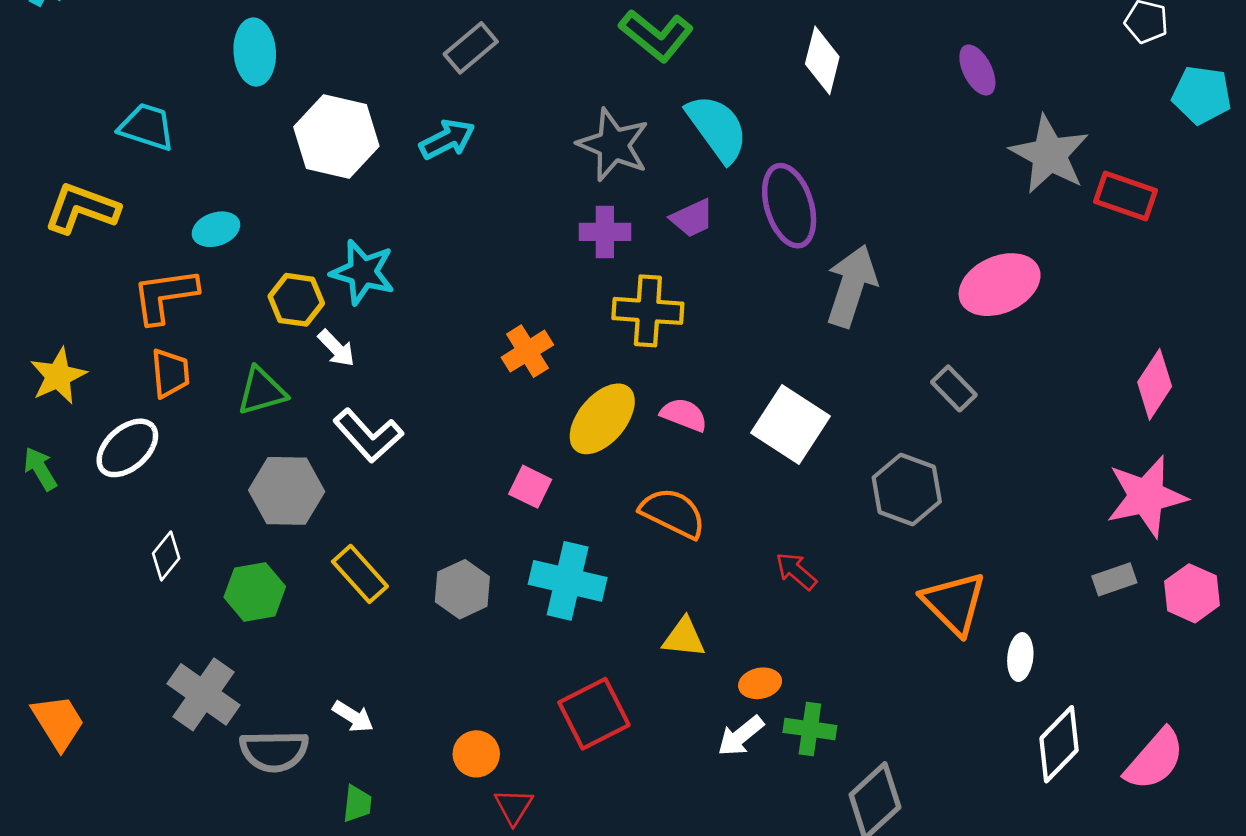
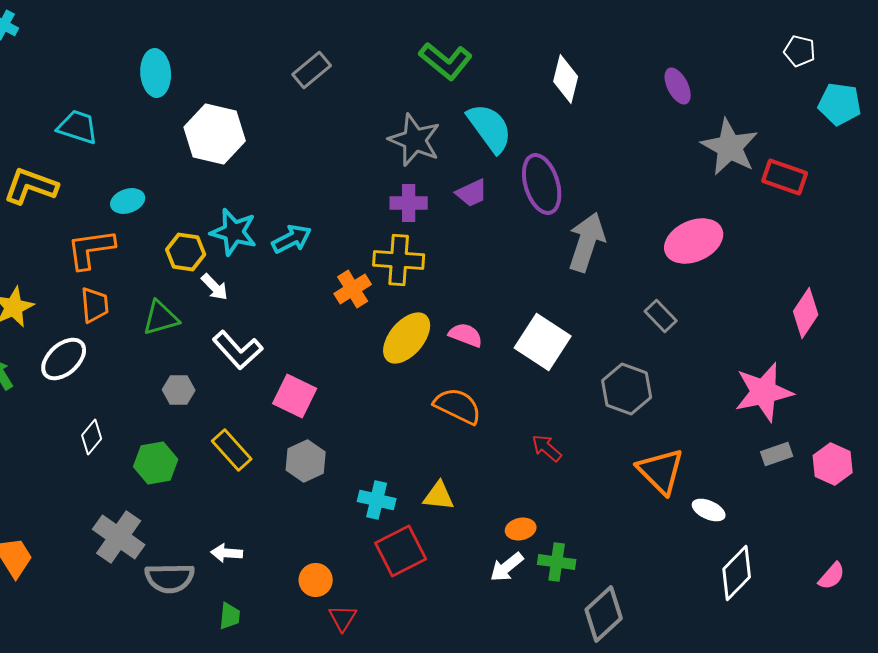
cyan arrow: (447, 139) -> (292, 239), moved
yellow cross: (648, 311) -> (399, 260), moved
pink square: (530, 487) -> (295, 396), moved, size x1.4
gray hexagon: (287, 491) -> (179, 390), size x0.6
pink star: (1146, 496) -> (764, 392), moved
cyan cross: (568, 581) -> (377, 500), moved, size x0.7
yellow triangle: (684, 638) -> (439, 496), moved
white ellipse: (1020, 657) -> (709, 510), turned -72
white arrow: (353, 717) -> (227, 553), turned 152
pink semicircle: (1155, 759) -> (832, 576), moved, size x0.6

